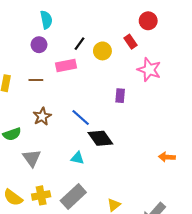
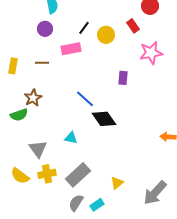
pink star: (149, 70) -> (151, 53), turned -30
brown star: (42, 116) -> (33, 98), moved
gray triangle: (32, 158) -> (38, 149), moved
cyan triangle: (77, 158) -> (71, 138), moved

